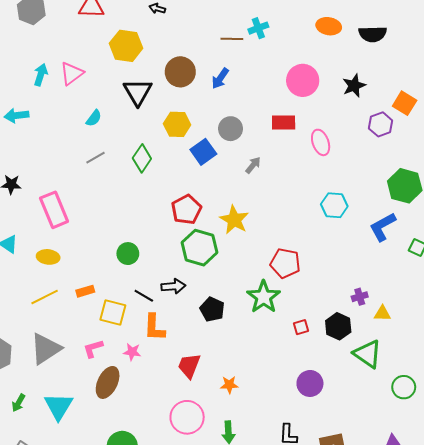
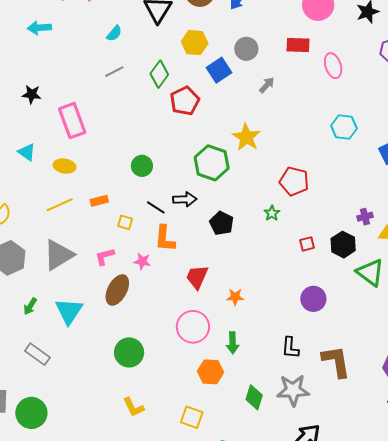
red pentagon: (186, 210) -> (185, 101), moved
green star: (264, 297) -> (272, 213), size x0.5
yellow square: (113, 313) -> (125, 222), size x0.6

